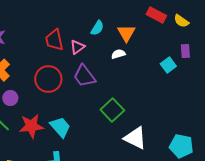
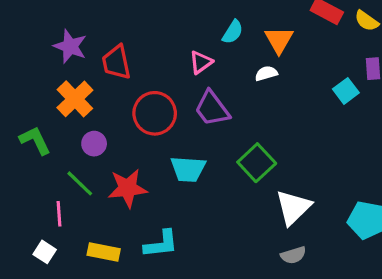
red trapezoid: (54, 40) -> (116, 62), moved
cyan trapezoid: (60, 127) -> (188, 169), moved, turned 135
white triangle: (135, 138) -> (293, 207), turned 50

